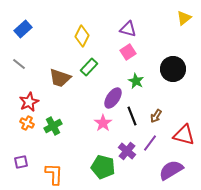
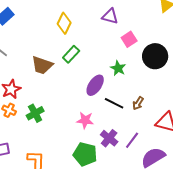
pink square: (128, 52) -> (129, 39), moved
black line: (132, 116) -> (114, 103), turned -42
pink star: (103, 123) -> (85, 120), moved, turned -30
purple line: (150, 143) -> (132, 140), moved

